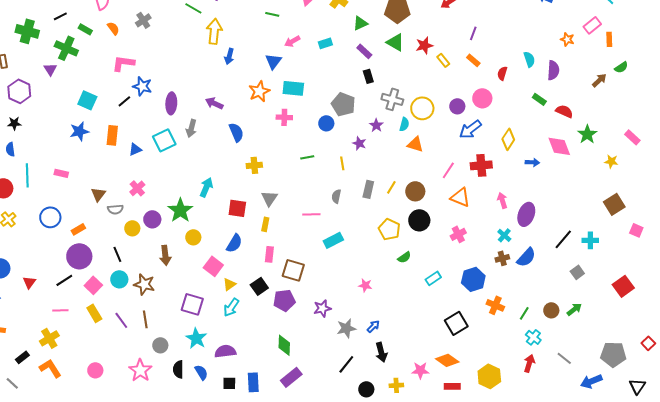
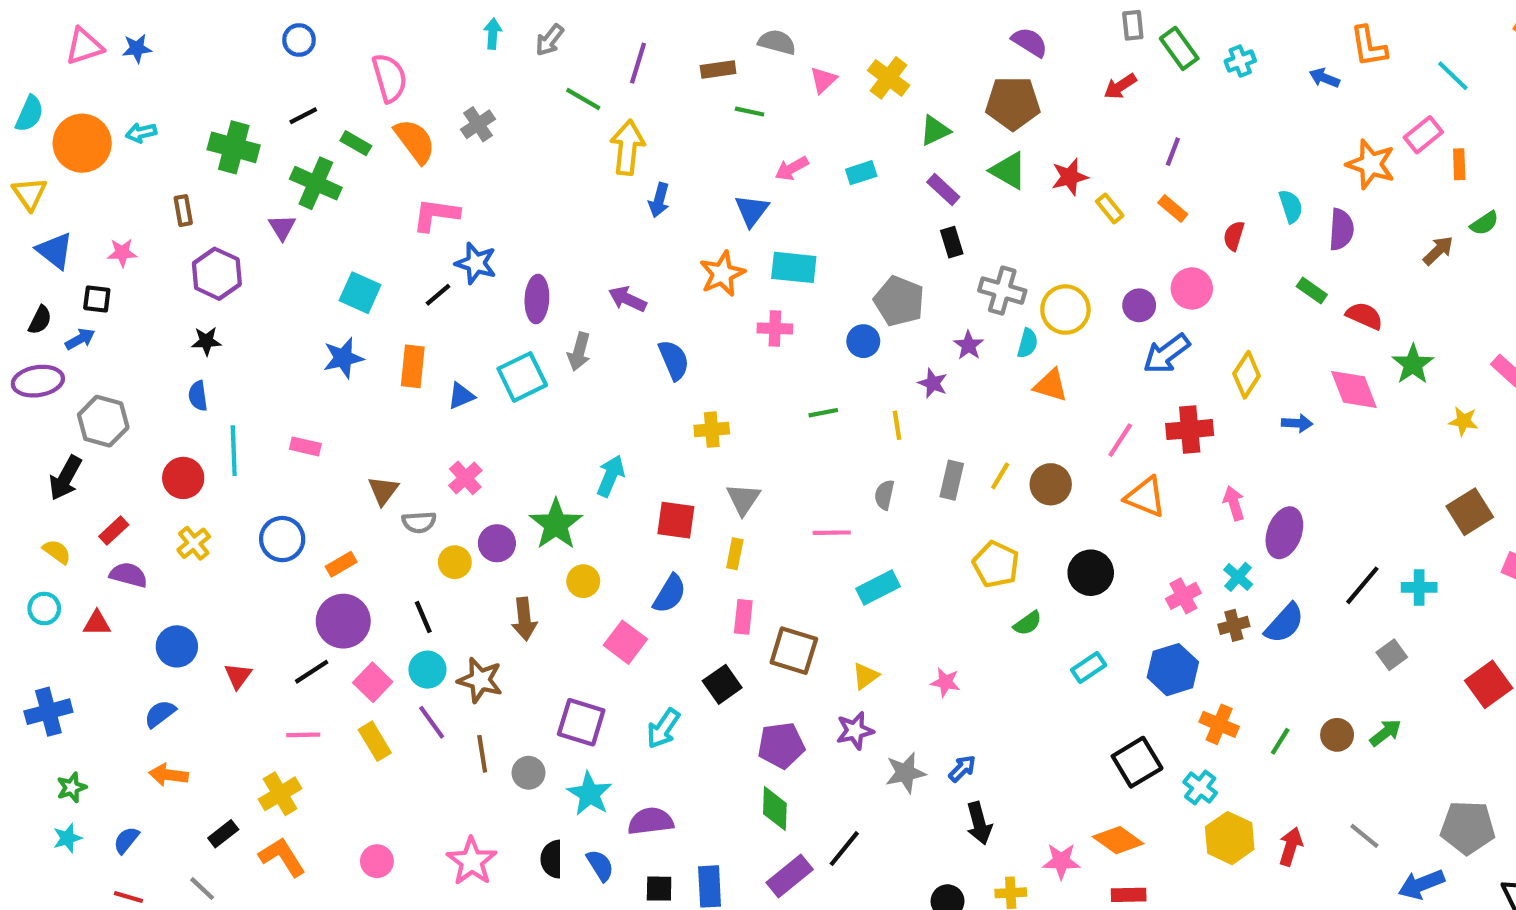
orange semicircle: (113, 28) -> (415, 141), size x1.6
orange star: (567, 39) -> (1371, 164), size x1.6
black circle: (419, 220) -> (1091, 573), moved
pink cross: (458, 234) -> (1183, 596), moved
yellow triangle: (229, 284) -> (865, 676), moved
purple pentagon: (284, 300) -> (781, 745), moved
purple line: (121, 320) -> (432, 722), moved
cyan cross: (533, 337) -> (1200, 787), moved
gray circle: (160, 345) -> (529, 773), moved
black line: (346, 364) -> (844, 849), moved
yellow hexagon: (489, 376) -> (1230, 838), moved

